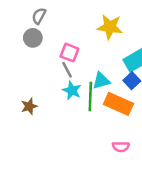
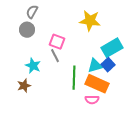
cyan triangle: (101, 81) -> (95, 66), moved
cyan star: (72, 90) -> (33, 66), moved
pink semicircle: (121, 147) -> (92, 100), moved

